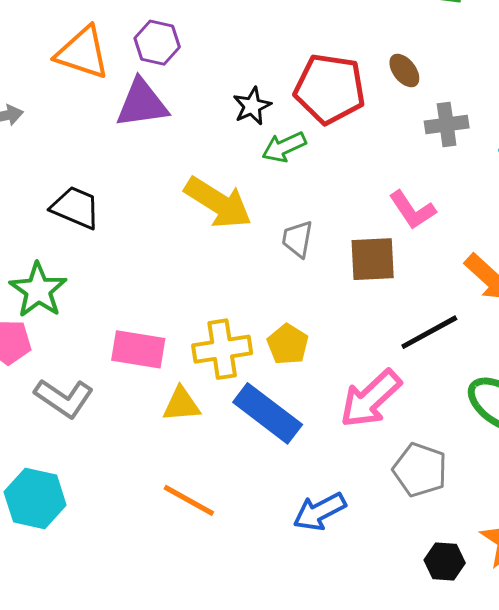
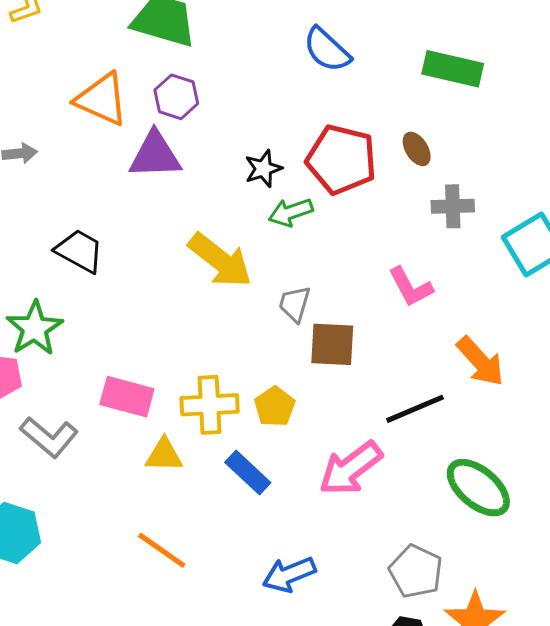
brown square: (373, 259) -> (332, 344), moved
blue rectangle: (268, 413) -> (248, 472), size x0.7
gray pentagon: (420, 470) -> (416, 571), moved

